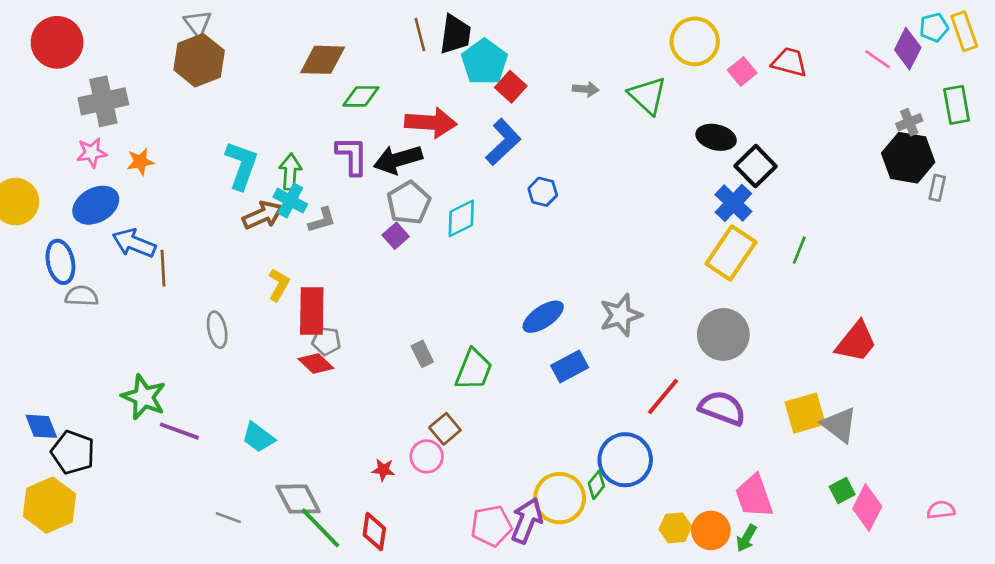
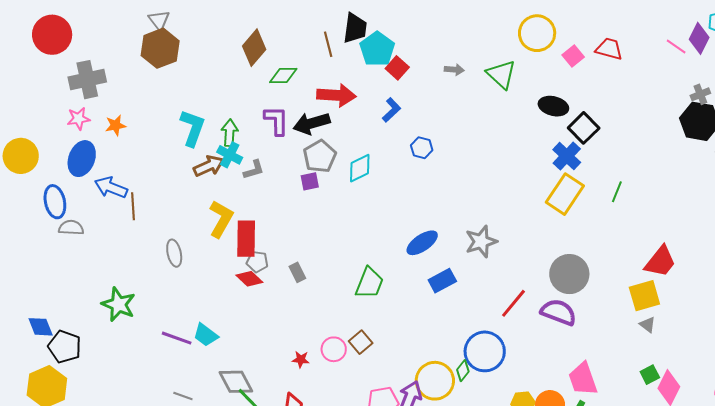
brown line: (420, 34) -> (328, 44), moved
brown diamond: (323, 60) -> (254, 48), turned -51
blue L-shape: (503, 142) -> (391, 110), size x0.7
blue ellipse: (96, 205) -> (82, 159), turned -40
purple square: (396, 236) -> (310, 181), turned 30
yellow L-shape: (279, 285) -> (221, 219), size x1.5
gray circle: (723, 334) -> (569, 274), moved
gray rectangle: (422, 354) -> (297, 272), moved
yellow square: (805, 413) -> (644, 296), moved
gray triangle: (839, 425) -> (648, 325), size x0.6
brown square: (445, 429) -> (361, 342), moved
purple line: (179, 431) -> (177, 338), moved

